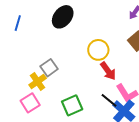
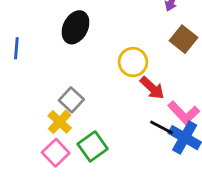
green square: (72, 105) -> (93, 146), moved

